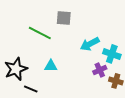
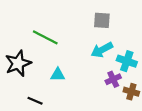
gray square: (64, 18) -> (102, 20), moved
black star: (16, 69) -> (18, 63), moved

